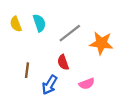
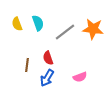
orange star: (101, 43) -> (93, 29), moved
red semicircle: (63, 62) -> (48, 58), moved

